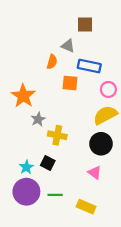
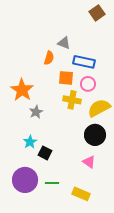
brown square: (85, 24) -> (97, 13), moved, turned -35
pink circle: (108, 89) -> (88, 84), moved
yellow cross: (57, 135) -> (72, 100), moved
cyan star: (26, 167) -> (30, 142), moved

